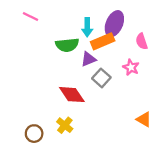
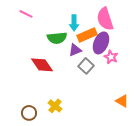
purple ellipse: (114, 24) -> (101, 43), moved
pink semicircle: (142, 41) -> (105, 19), moved, size x1.6
red diamond: (72, 95) -> (42, 65), moved

